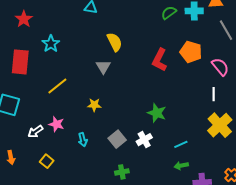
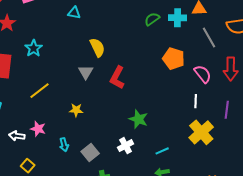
red L-shape: (160, 60) -> (117, 78), moved
white arrow: (35, 131) -> (17, 136), turned 42
gray square: (117, 139) -> (90, 153), moved

